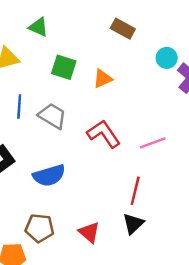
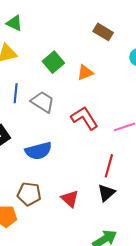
green triangle: (39, 27) -> (14, 23), moved
green square: (64, 67) -> (53, 62), turned 30

